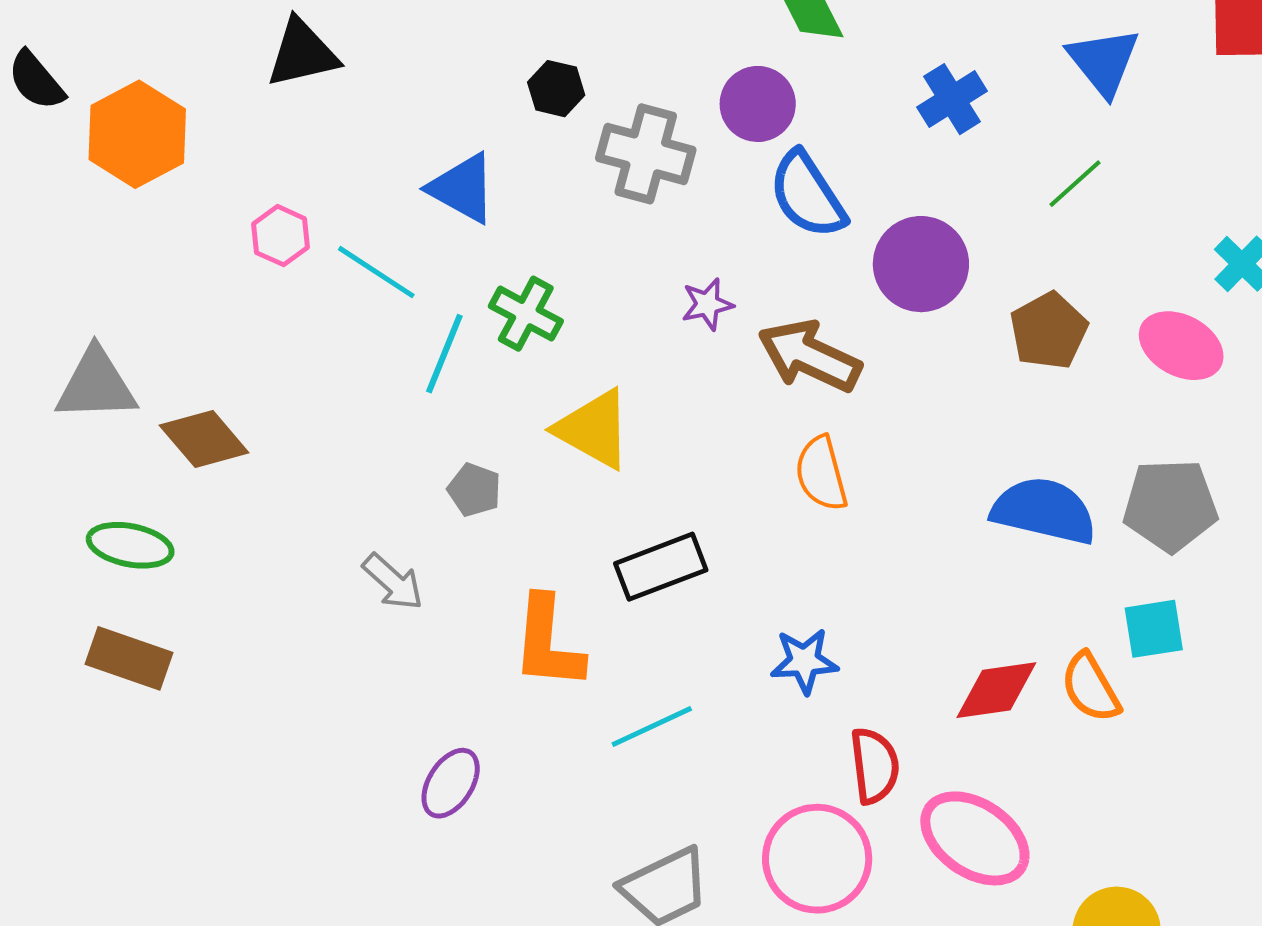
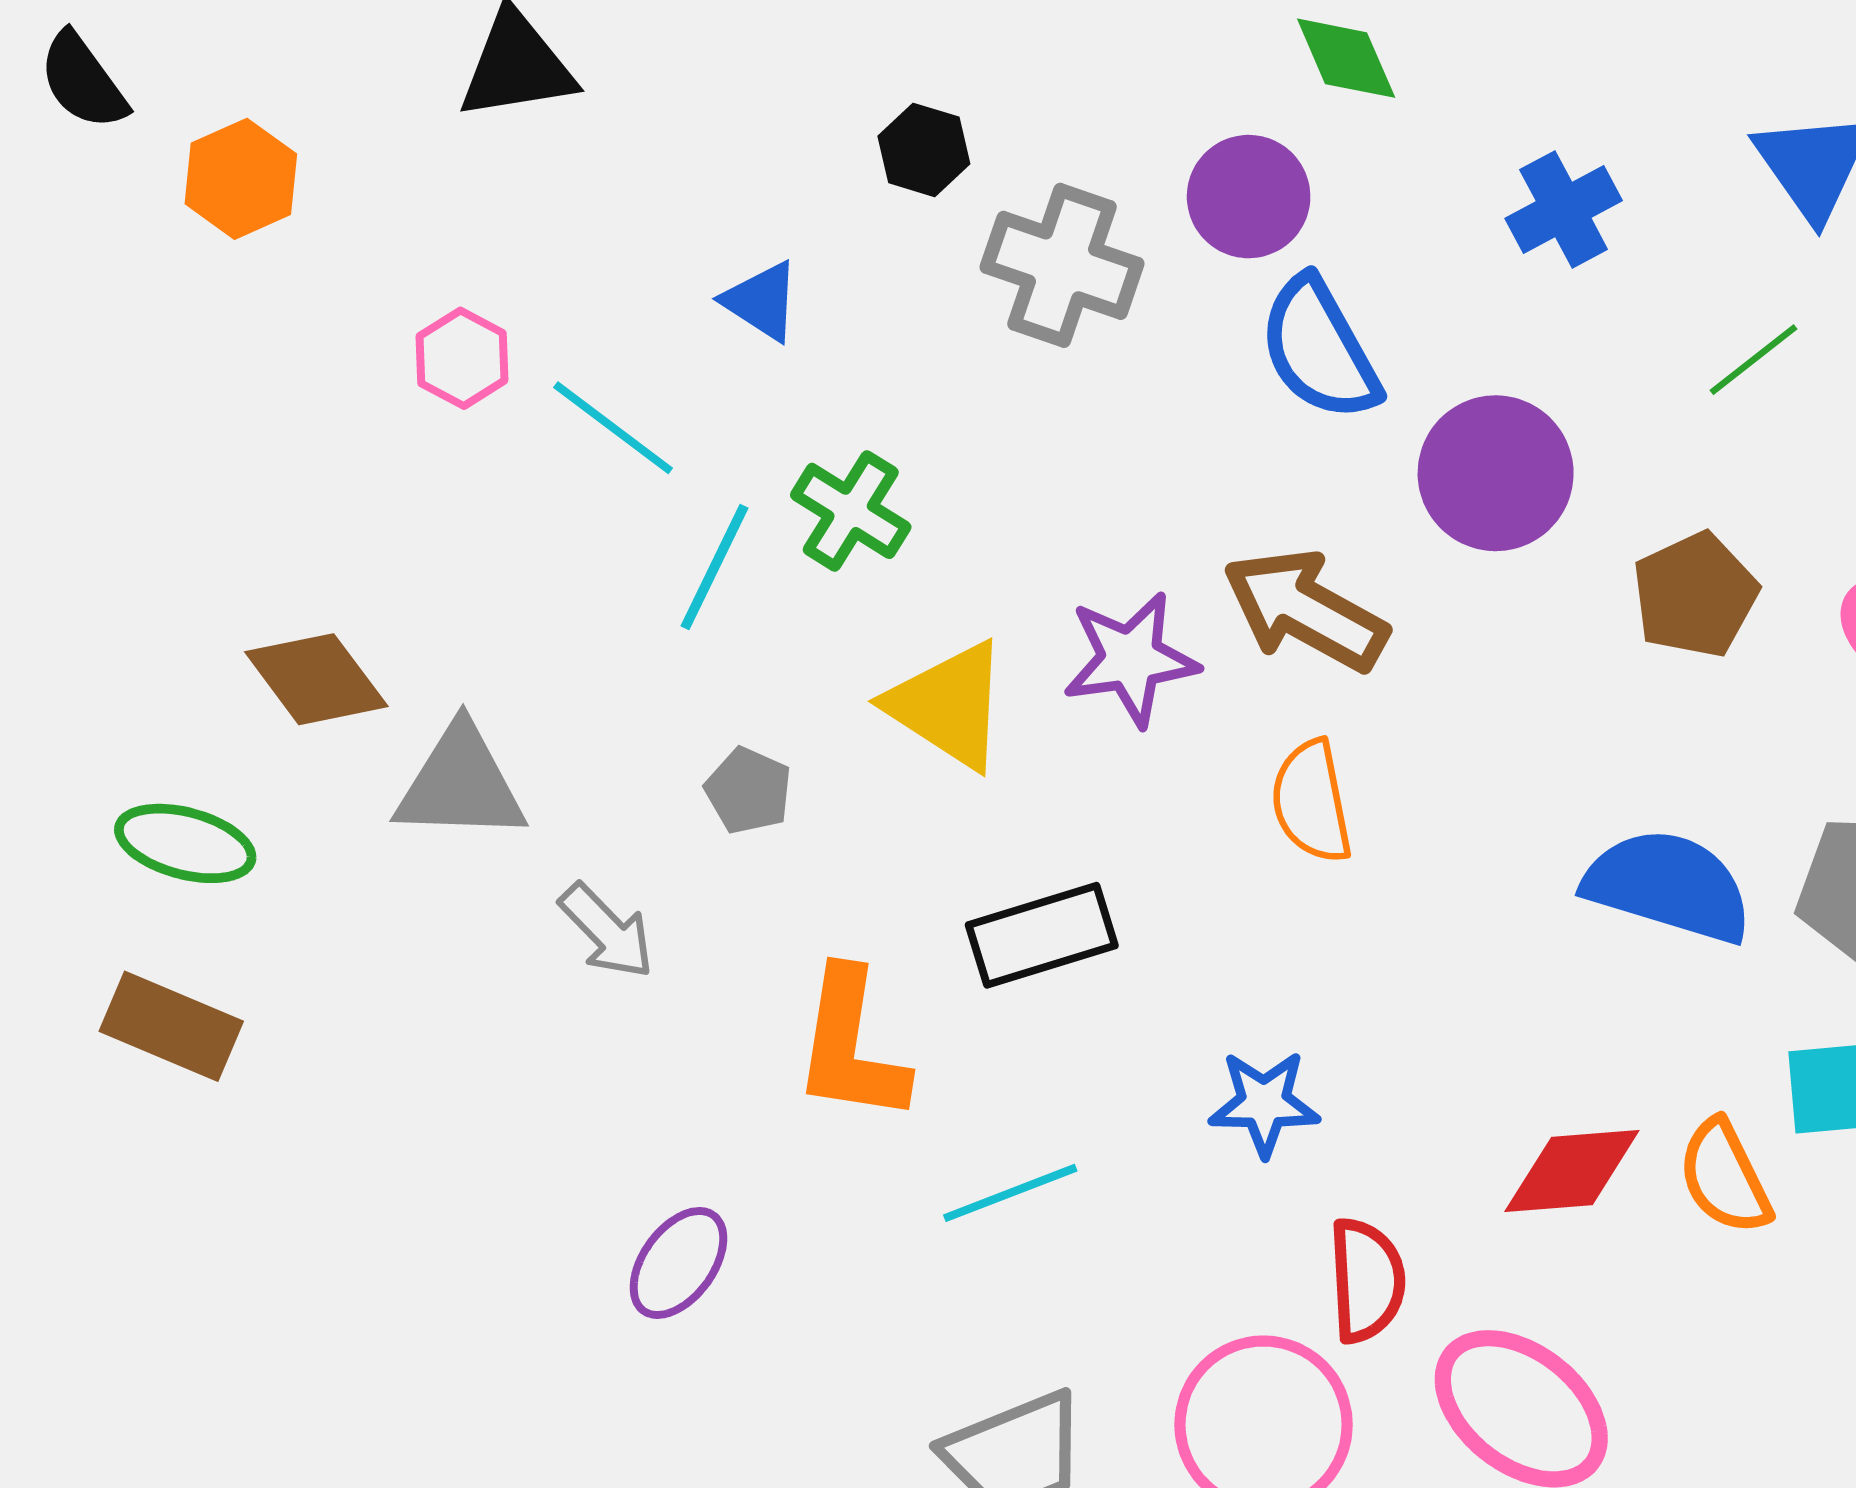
orange hexagon: (137, 134) -> (241, 179), size x0.7
blue triangle: (462, 188) -> (762, 301), size x0.7
purple star: (707, 304) -> (1131, 659), moved, size x1.6
gray triangle: (96, 385) -> (460, 784), moved

